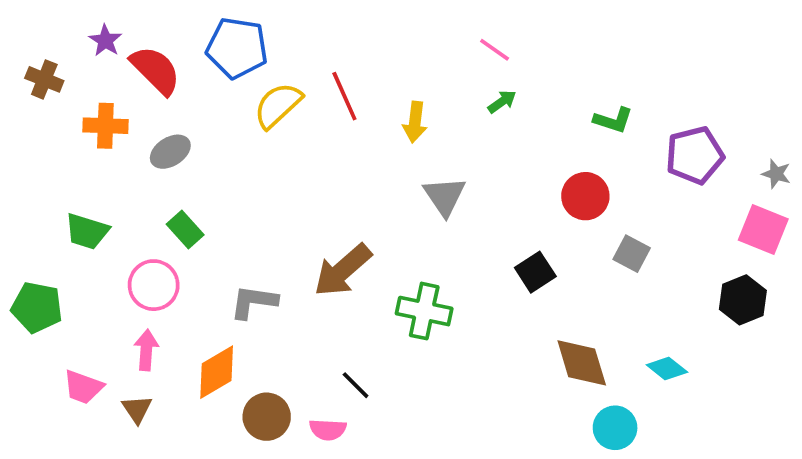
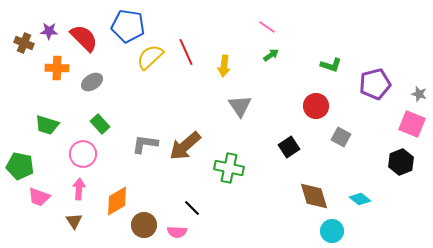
purple star: (105, 40) -> (49, 31), moved, turned -30
gray L-shape: (254, 302) -> (145, 144), moved
pink trapezoid: (83, 387) -> (39, 197), moved

